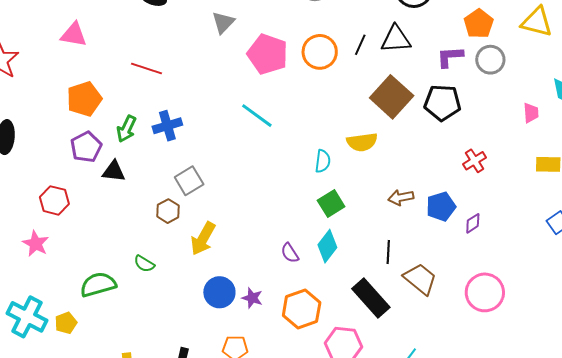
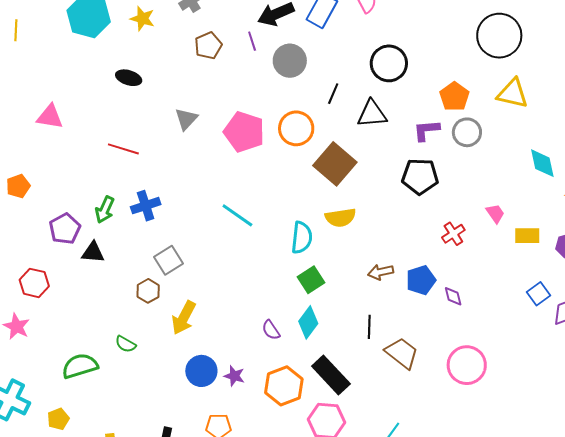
gray triangle: (223, 22) -> (186, 119), moved
black line: (360, 45) -> (333, 94), moved
brown square: (392, 97) -> (335, 164), moved
orange pentagon: (84, 99) -> (18, 186), moved, size x0.7
pink trapezoid: (531, 113) -> (495, 213), moved, turned -30
cyan line: (257, 116) -> (237, 215), moved
cyan semicircle: (323, 161) -> (302, 238), size x1.4
purple diamond: (473, 223) -> (453, 296), turned -70
black rectangle: (371, 298) -> (331, 375), moved
yellow pentagon: (66, 323) -> (58, 419), moved

